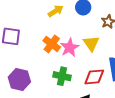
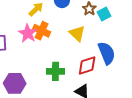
orange cross: (52, 44) -> (42, 31), moved
pink star: (70, 48) -> (28, 33), moved

